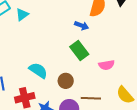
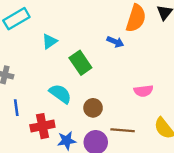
cyan triangle: (22, 14) -> (50, 41), moved
green rectangle: (79, 51) -> (80, 63), moved

